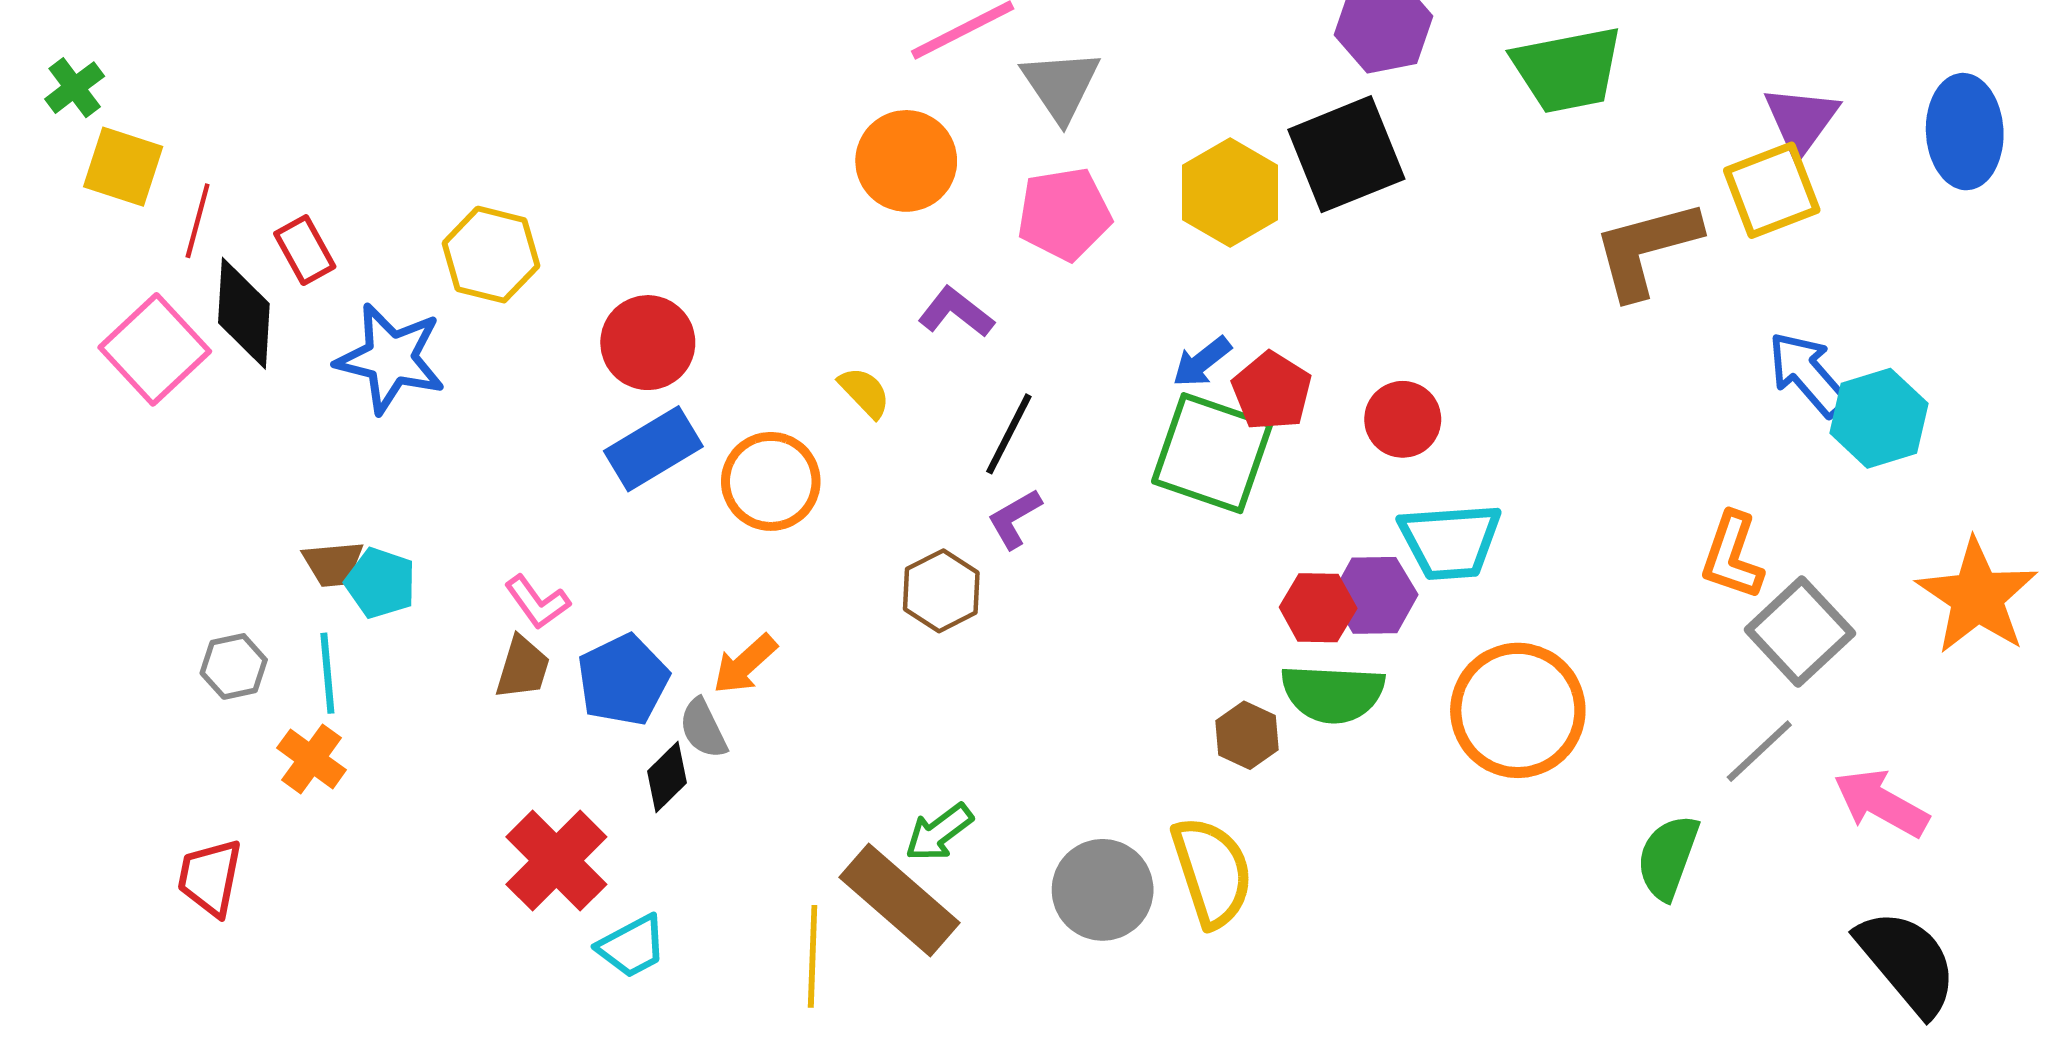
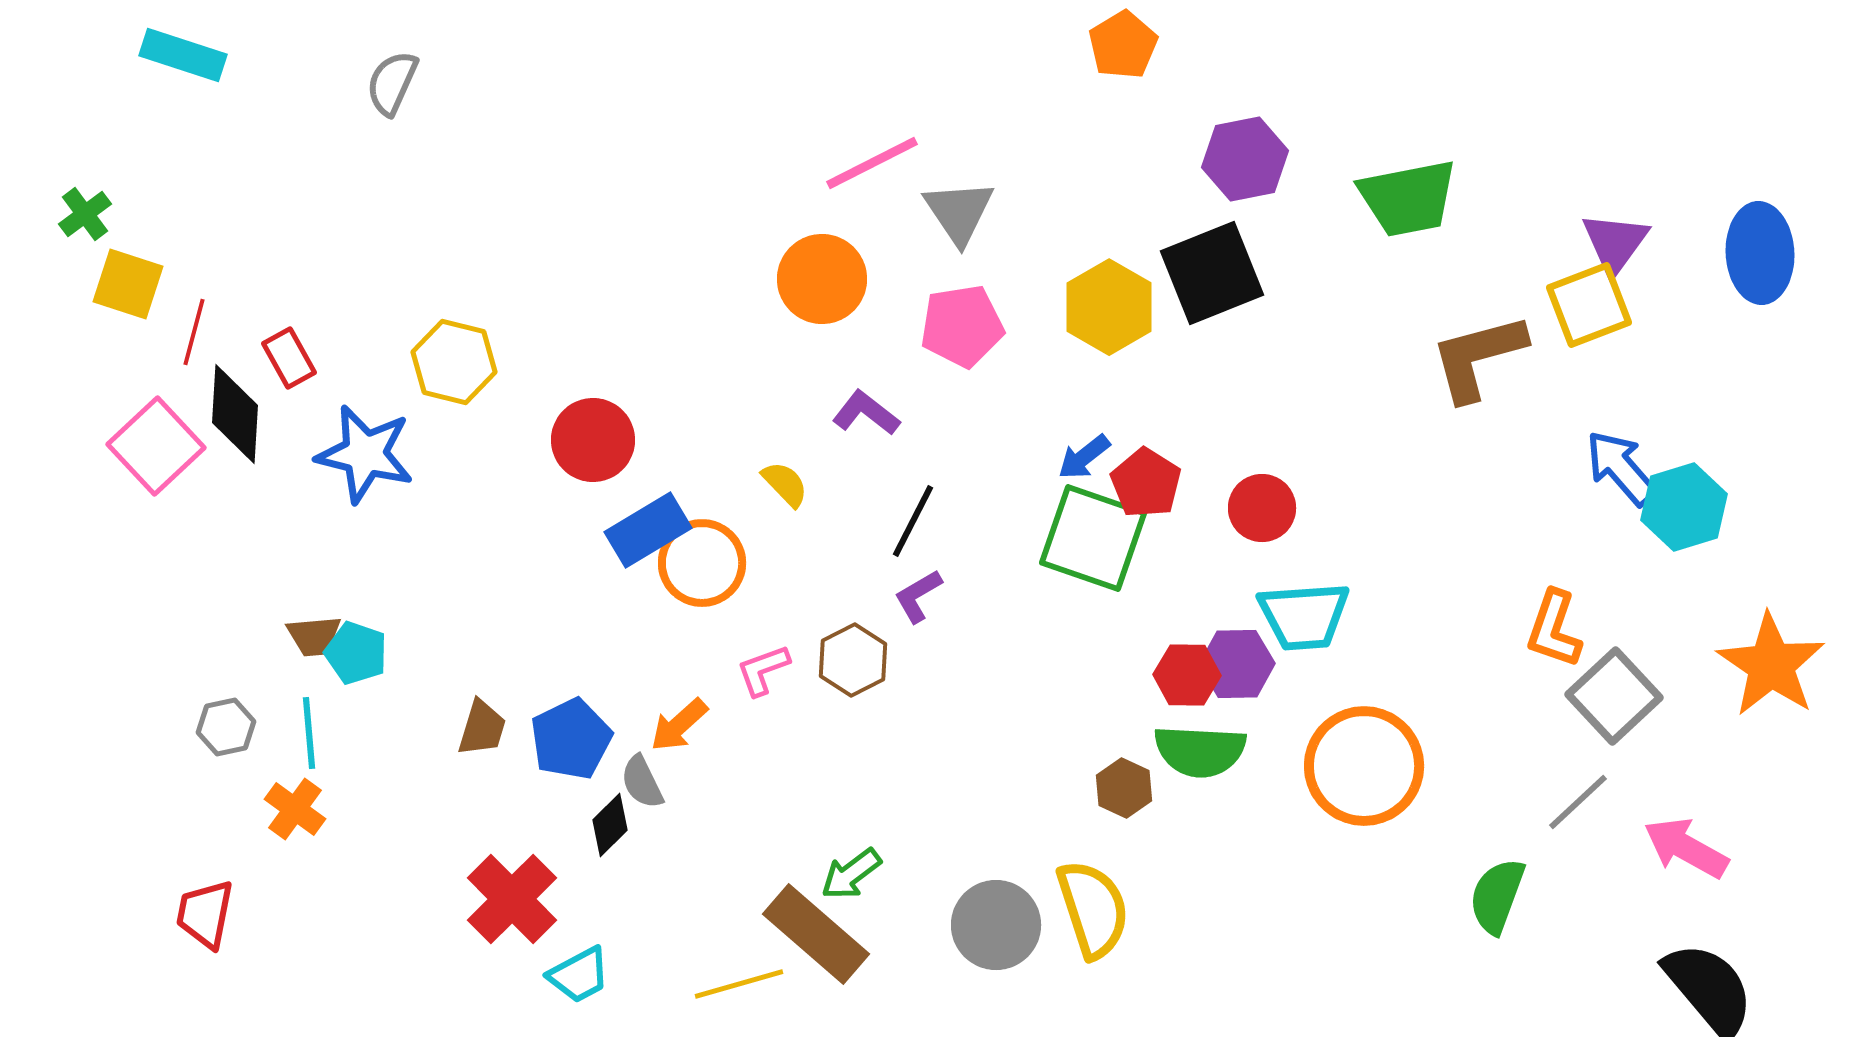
blue rectangle: (653, 449) -> (648, 530), moved
pink L-shape: (537, 602) -> (763, 670), moved, turned 106
yellow line: (813, 956) -> (739, 984), turned 72

